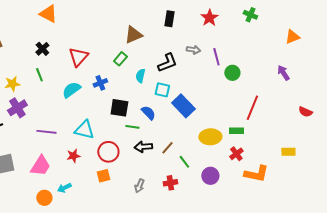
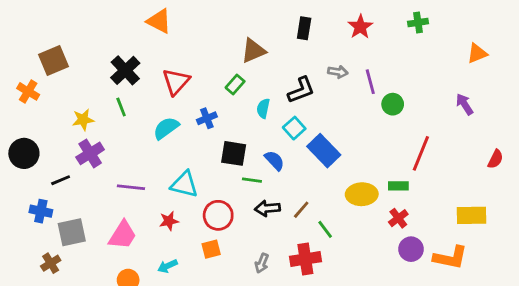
orange triangle: (48, 14) -> (159, 21), moved
green cross: (250, 15) -> (418, 23), turned -32
black cross: (42, 49) -> (125, 70), size x1.5
cyan square: (162, 90) -> (294, 128), turned 35
red semicircle: (305, 112) -> (495, 159), turned -88
yellow rectangle: (288, 152) -> (472, 215), size x1.5
orange L-shape: (256, 174) -> (450, 258), moved
purple circle: (210, 176) -> (411, 249), moved
red cross: (170, 183) -> (305, 259), size x1.5
cyan arrow: (64, 188) -> (167, 266), moved

